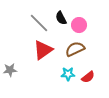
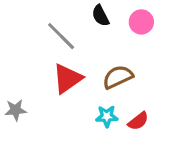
black semicircle: (61, 18) -> (100, 16), moved
pink circle: (79, 25) -> (141, 22), moved

